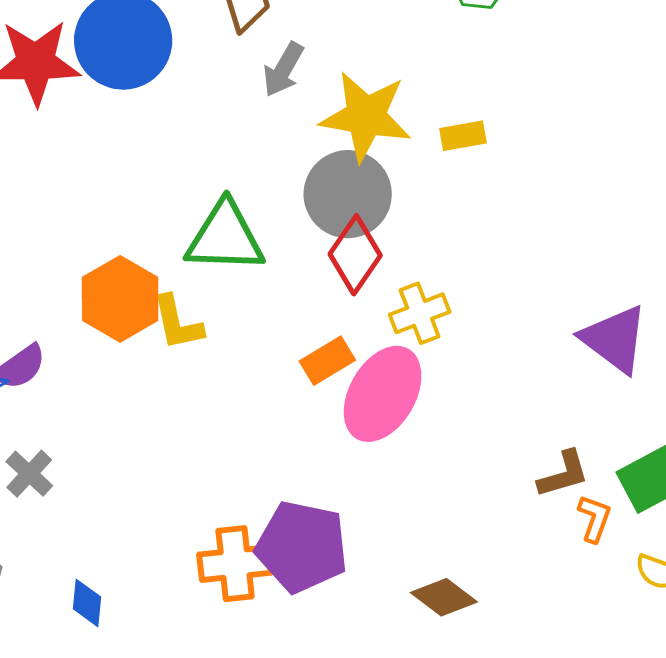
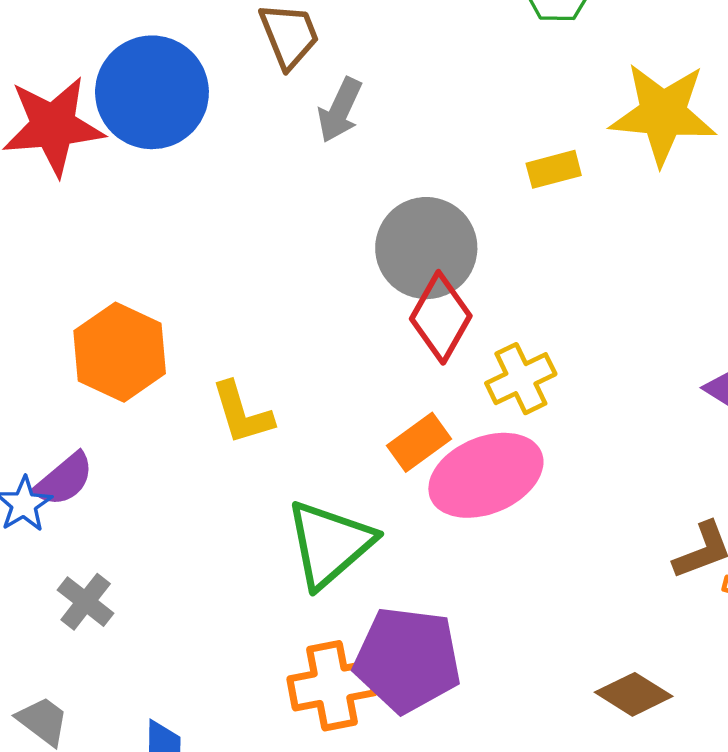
yellow star: (366, 116) -> (663, 114), moved
green triangle: (225, 237) -> (330, 544), moved, turned -38
orange hexagon: (120, 299) -> (120, 352), moved
pink ellipse: (383, 394) -> (486, 475), turned 42
brown diamond: (444, 597) -> (634, 694), moved

